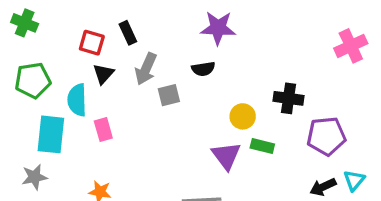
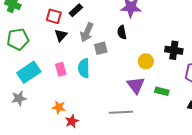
black rectangle: (128, 33) -> (76, 10), turned 72
black semicircle: (203, 69) -> (122, 32), turned 88
cyan semicircle: (77, 100) -> (84, 68), moved
cyan rectangle: (51, 134) -> (29, 72), turned 50
green rectangle: (262, 146) -> (162, 91), moved

